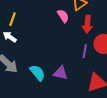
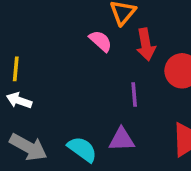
purple line: (85, 51) -> (134, 95), moved

